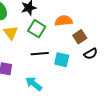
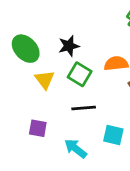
cyan square: (62, 60) -> (113, 135), moved

